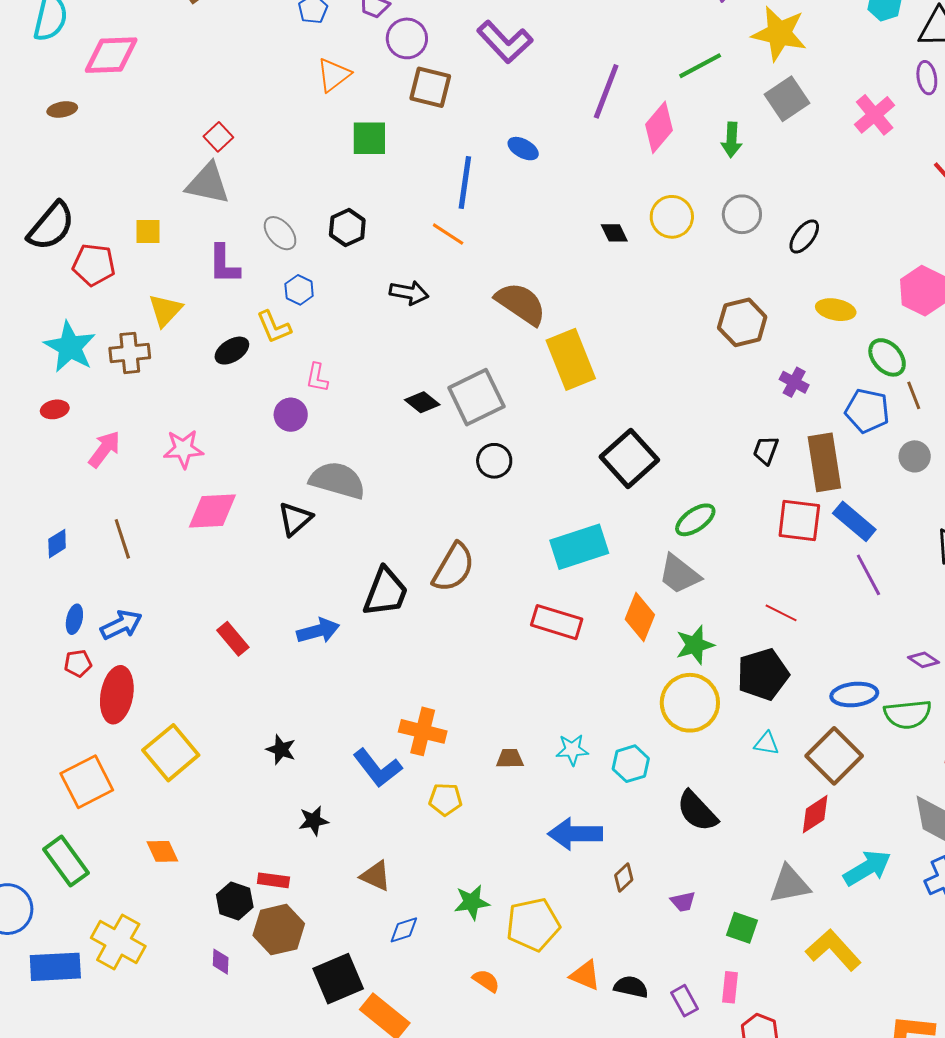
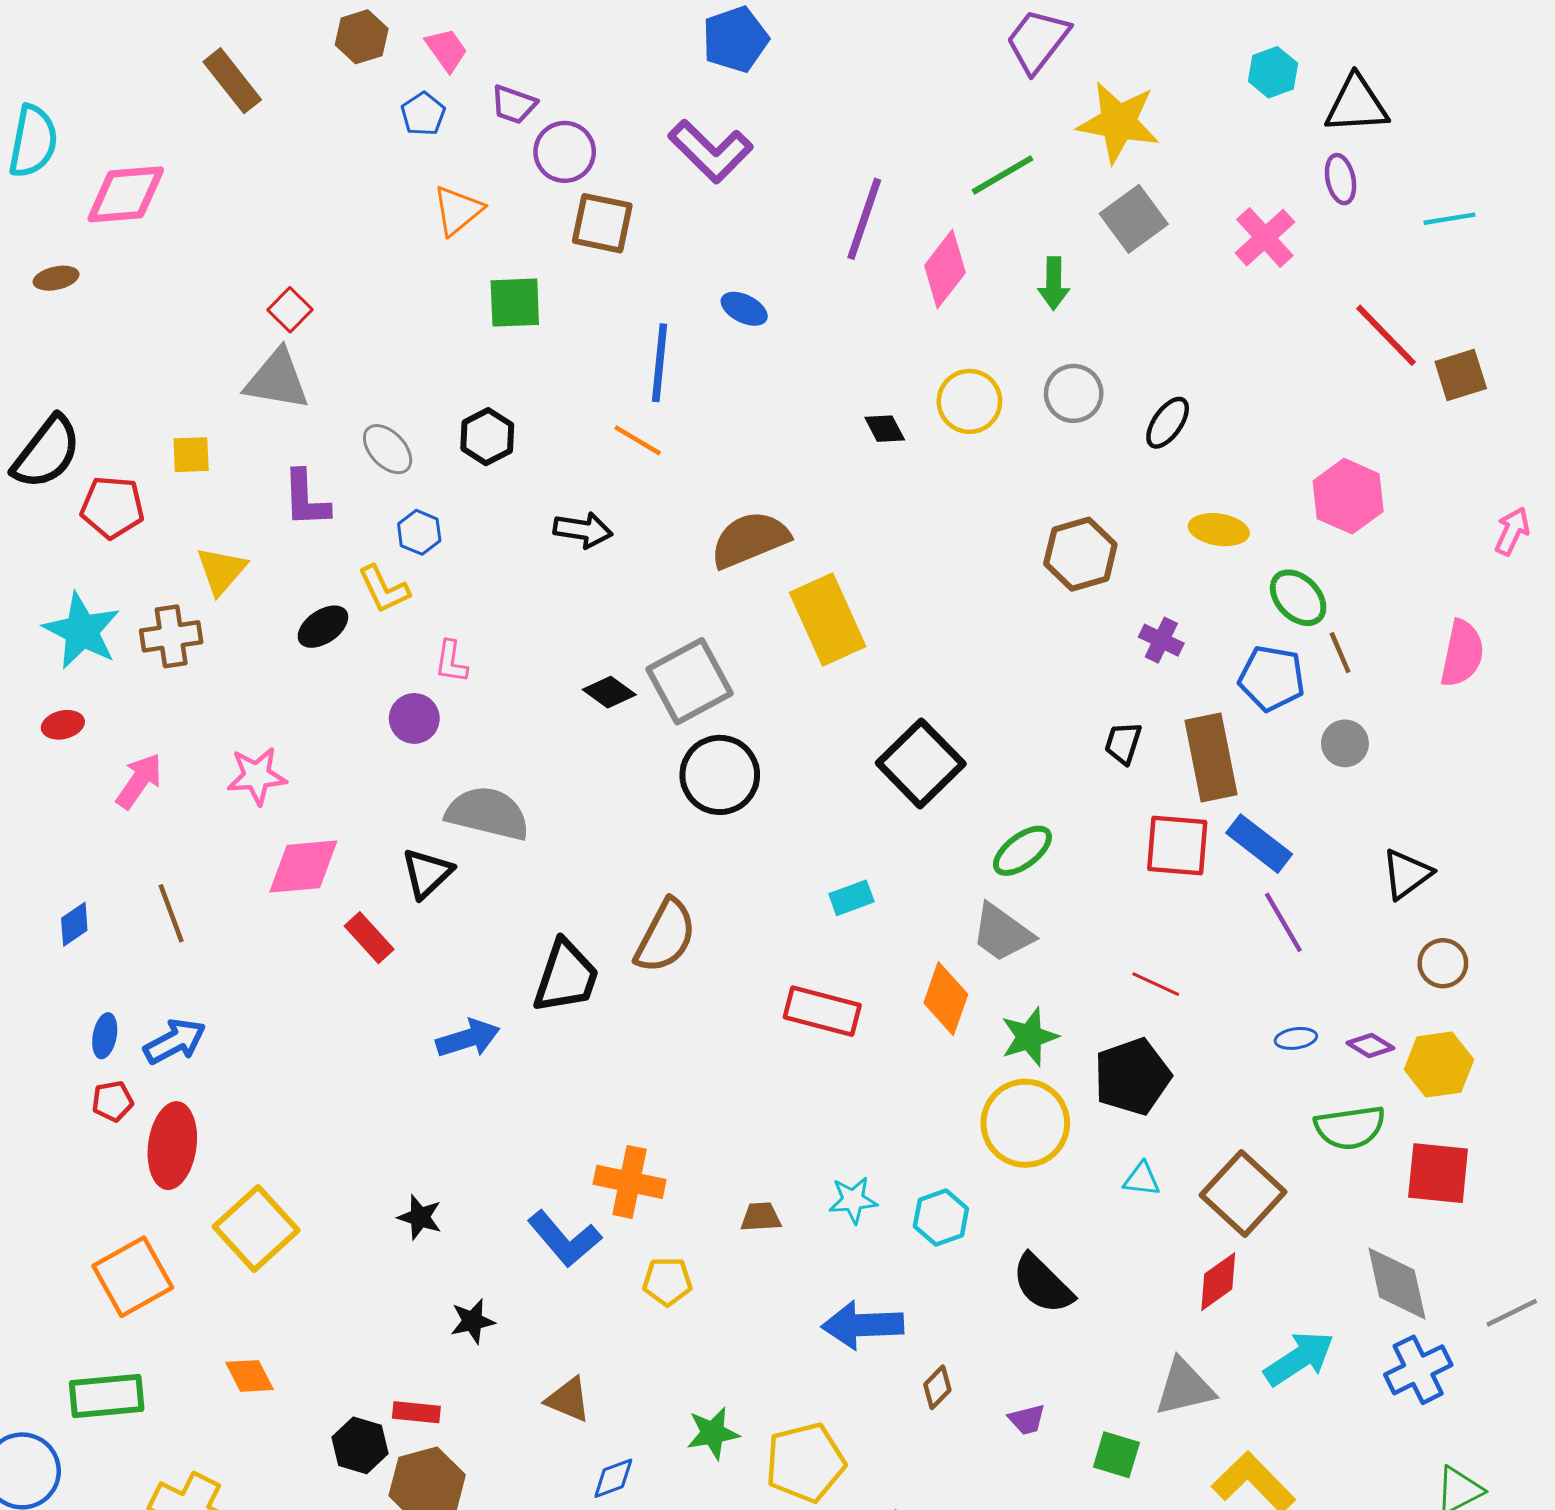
brown semicircle: (521, 304) -> (750, 540), turned -54
black circle: (494, 461) -> (720, 775), size x1.5
cyan rectangle: (579, 547) -> (851, 898), size x0.5
red rectangle: (233, 639) -> (369, 938), moved
blue ellipse: (854, 694) -> (1296, 1038), moved, size x0.6
green rectangle: (66, 861) -> (107, 1396), turned -57

